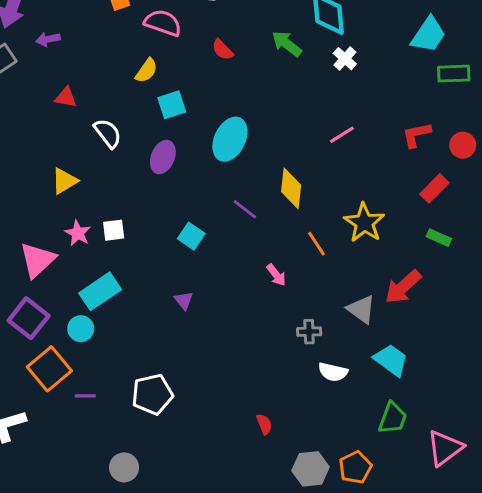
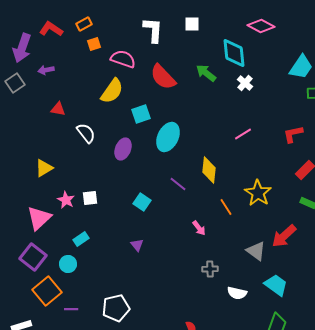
red semicircle: (222, 50) -> (163, 77), size x1.8
yellow semicircle: (146, 71) -> (112, 91), size x1.5
cyan square: (172, 105) -> (141, 114), moved
yellow triangle: (64, 181) -> (44, 168), moved
cyan rectangle: (100, 291) -> (81, 239), size x0.6
gray cross: (309, 332) -> (210, 269), moved

